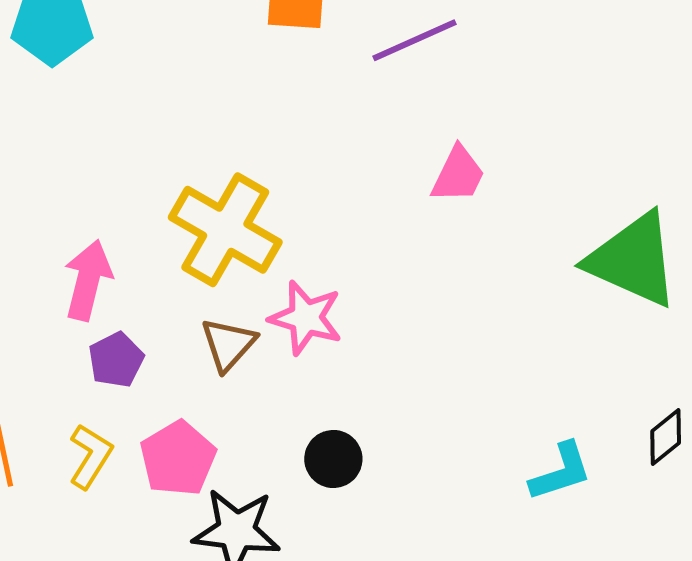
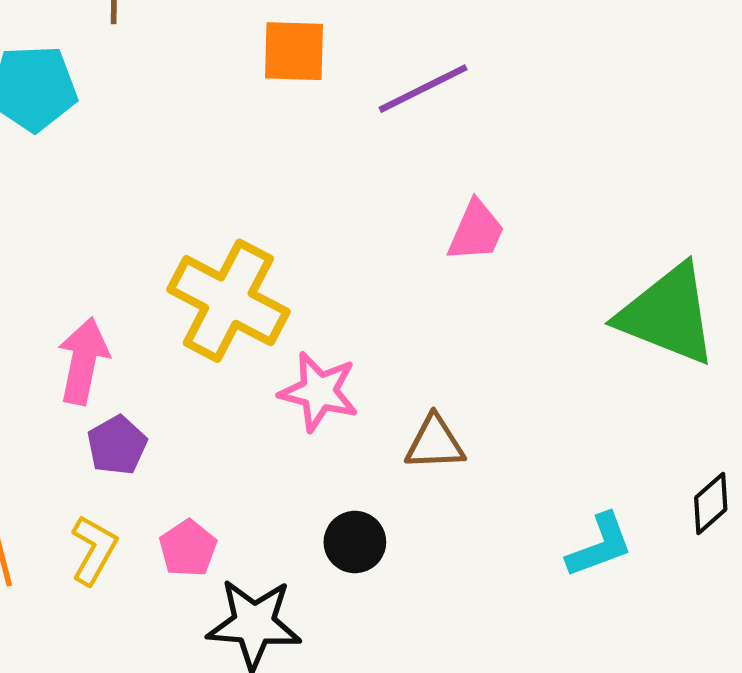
brown triangle: (228, 344) -> (435, 443), moved, turned 48
pink pentagon: (178, 458) -> (188, 548), size x0.7

